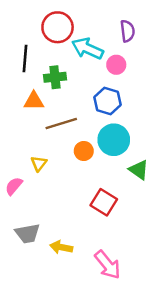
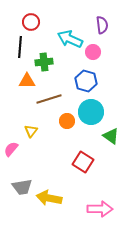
red circle: (58, 27) -> (31, 22), moved, size x0.7
yellow arrow: (61, 247) -> (49, 198), size x1.4
pink arrow: (108, 265) -> (100, 209), moved, turned -50

